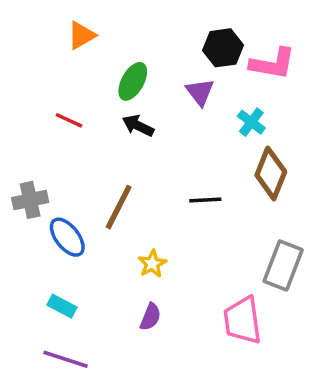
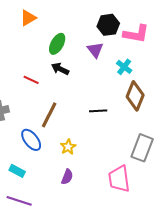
red line: (69, 120) -> (31, 80), moved
blue ellipse: (67, 237) -> (31, 140), moved

